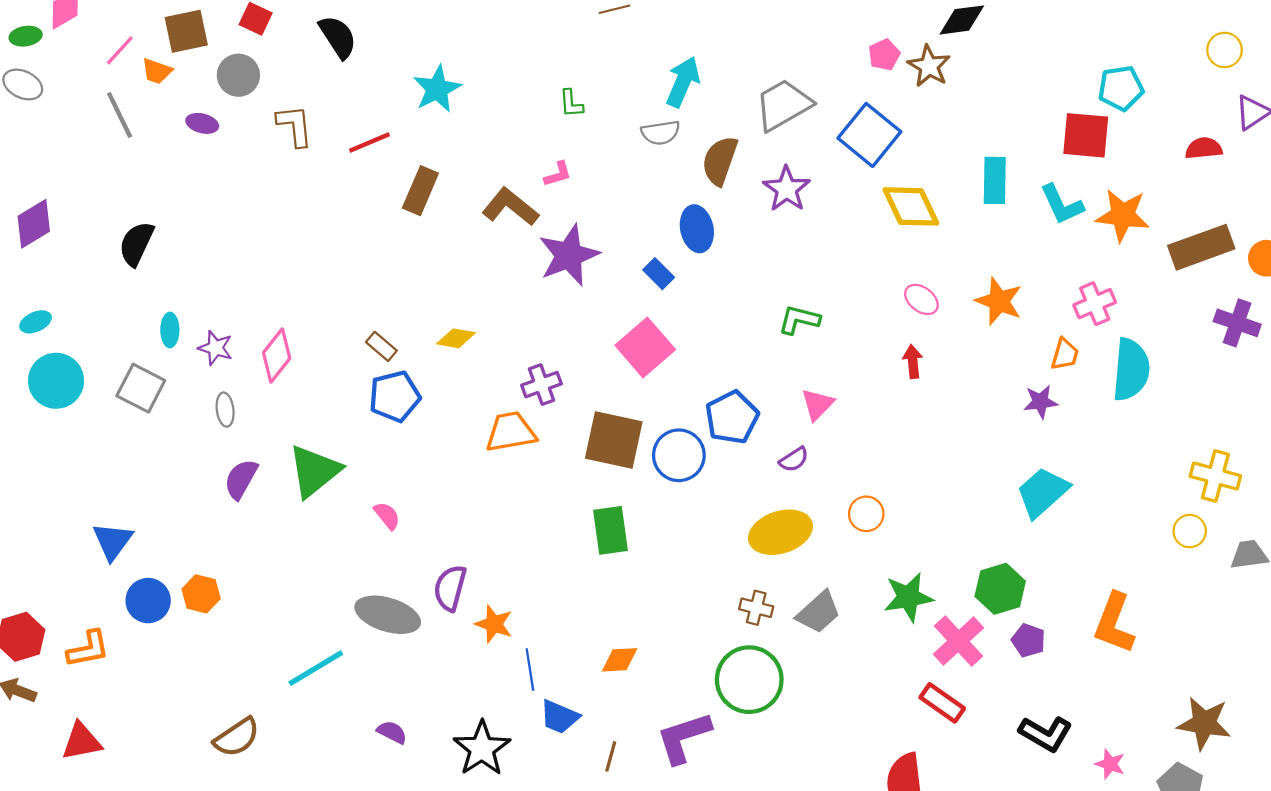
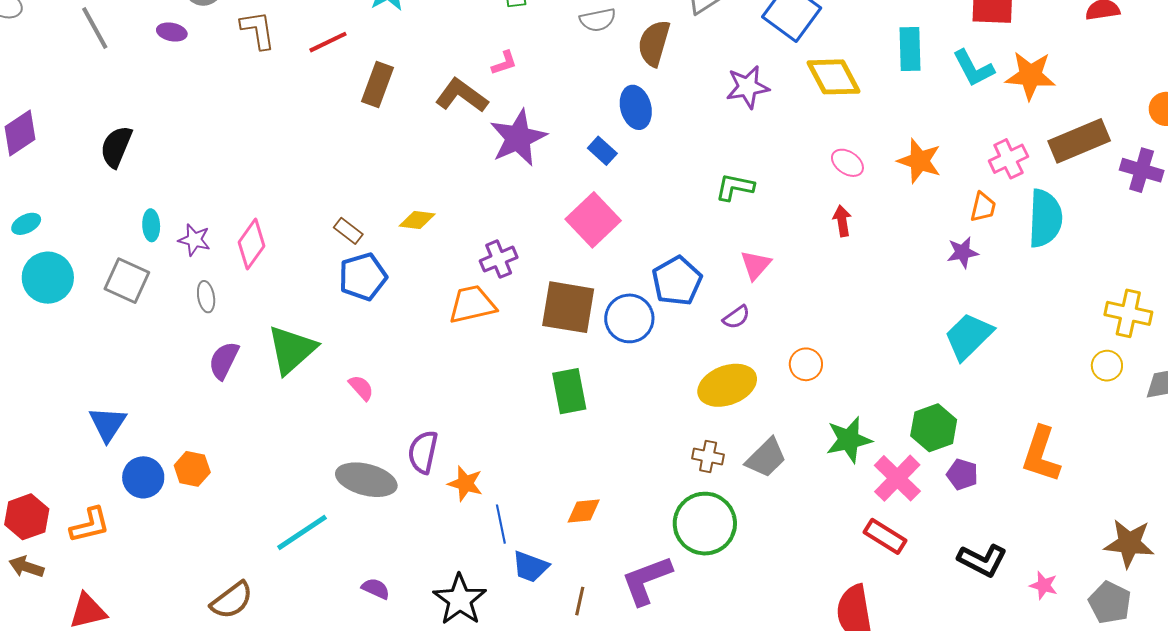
purple star: (787, 189) -> (748, 87), moved, turned 30
brown rectangle: (1201, 247) -> (1079, 141), moved

